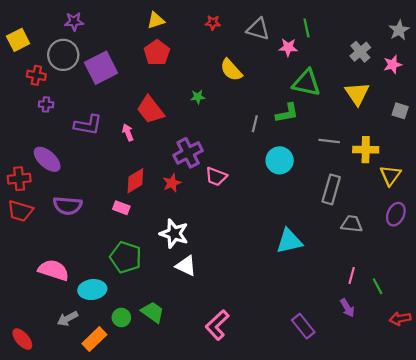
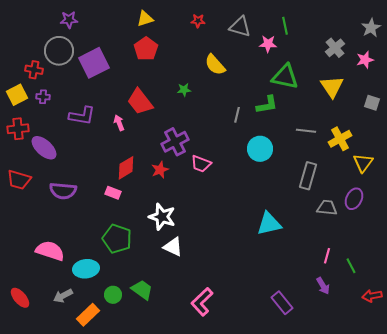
yellow square: (18, 40) -> (17, 95), moved
yellow cross: (366, 150) -> (340, 139), turned -30
red cross: (19, 179) -> (18, 129), moved
red trapezoid: (20, 211) -> (19, 180), moved
purple ellipse: (396, 214) -> (354, 199), moved
red ellipse: (22, 339) -> (20, 298), moved

